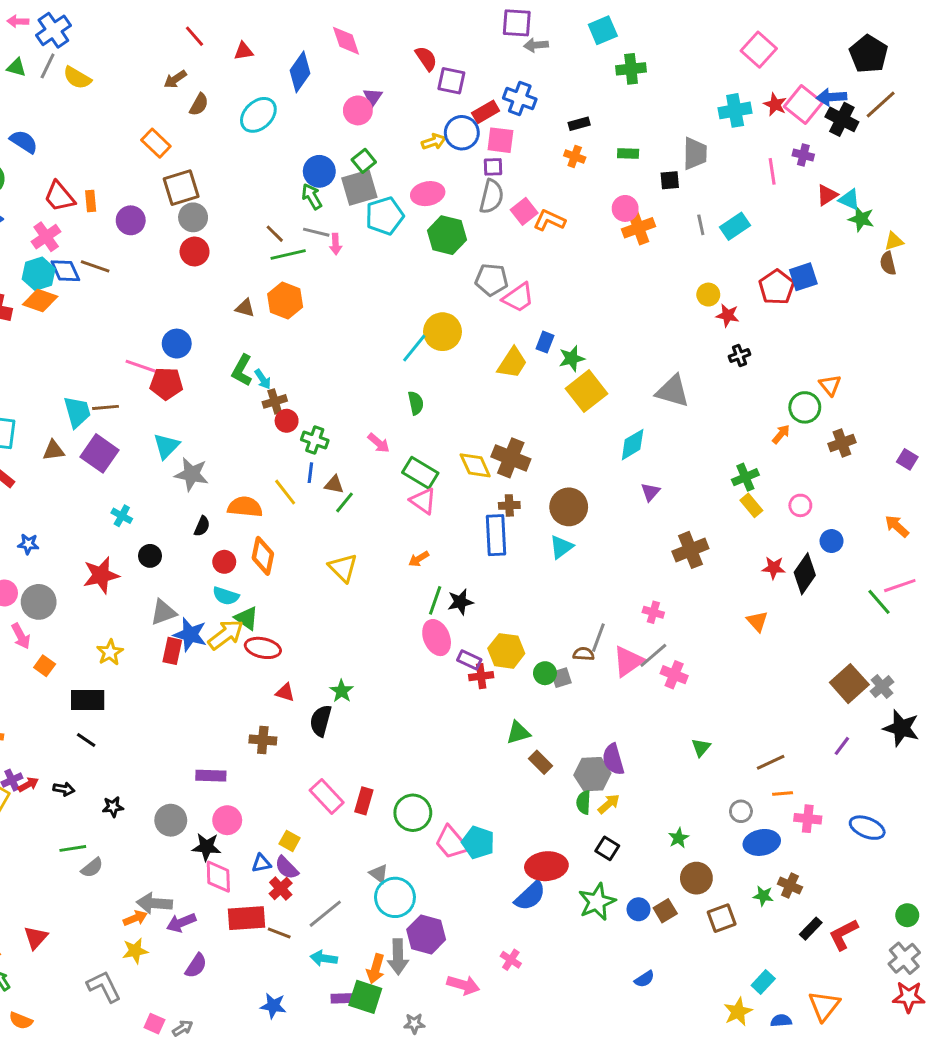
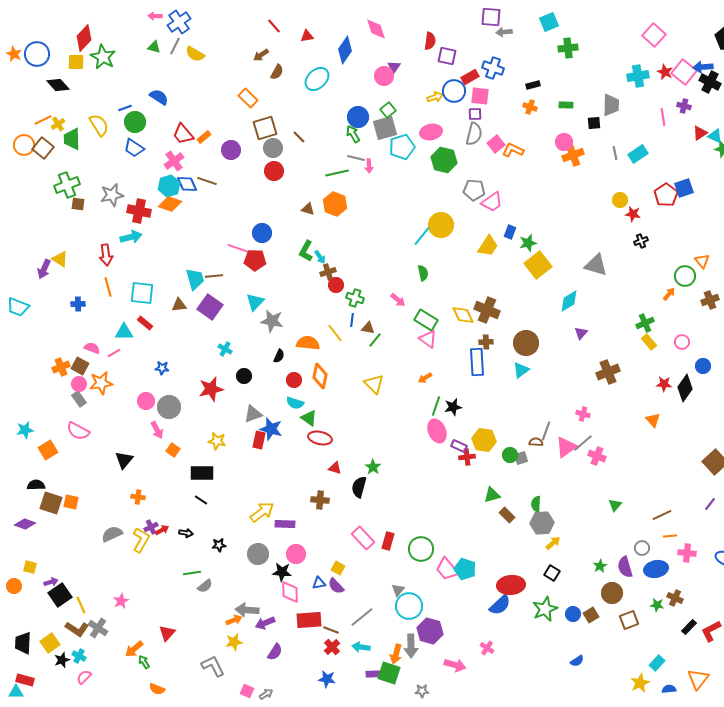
red semicircle: (426, 58) -> (430, 41), turned 42
orange rectangle: (91, 201) -> (204, 137), turned 56
brown line: (275, 234) -> (299, 137), moved
yellow arrow: (226, 635) -> (262, 512), moved
yellow star: (110, 652) -> (217, 441), turned -30
purple semicircle: (613, 759) -> (625, 567), moved
green semicircle: (584, 802) -> (536, 504), moved
gray triangle: (379, 874) -> (398, 590), turned 32
red cross: (281, 888) -> (332, 647), moved

